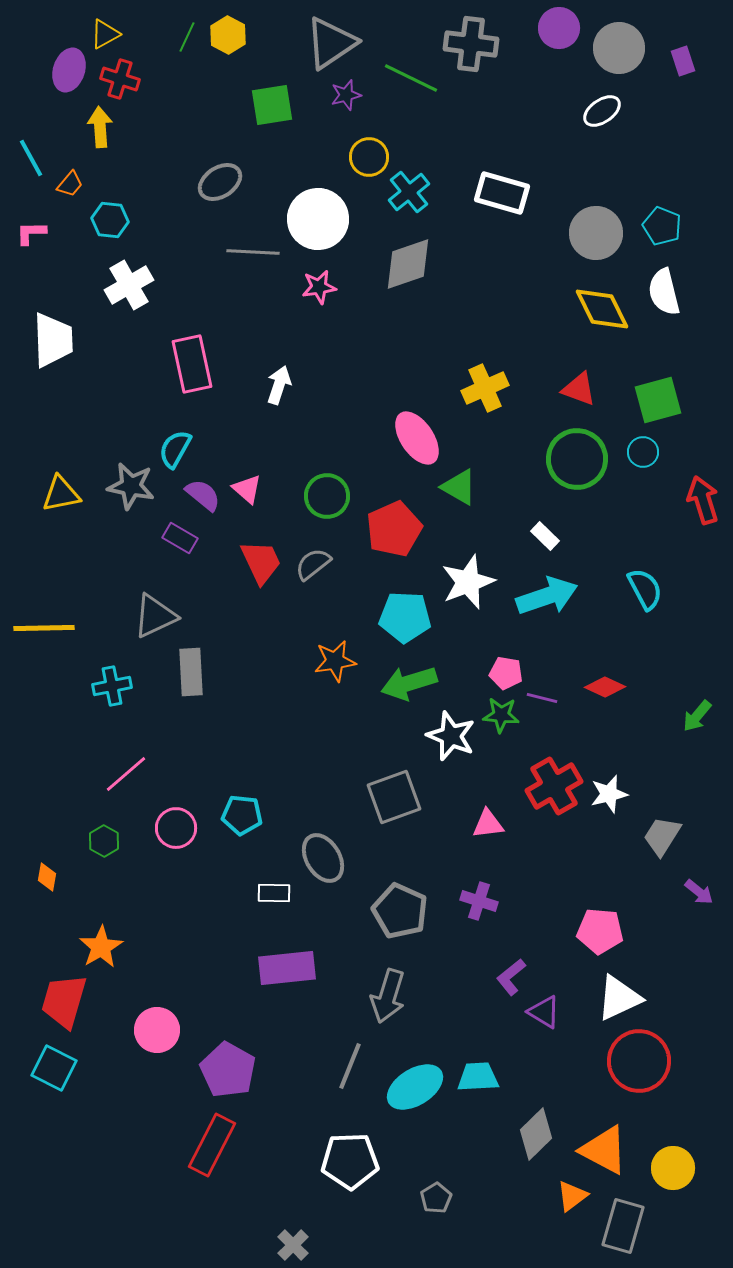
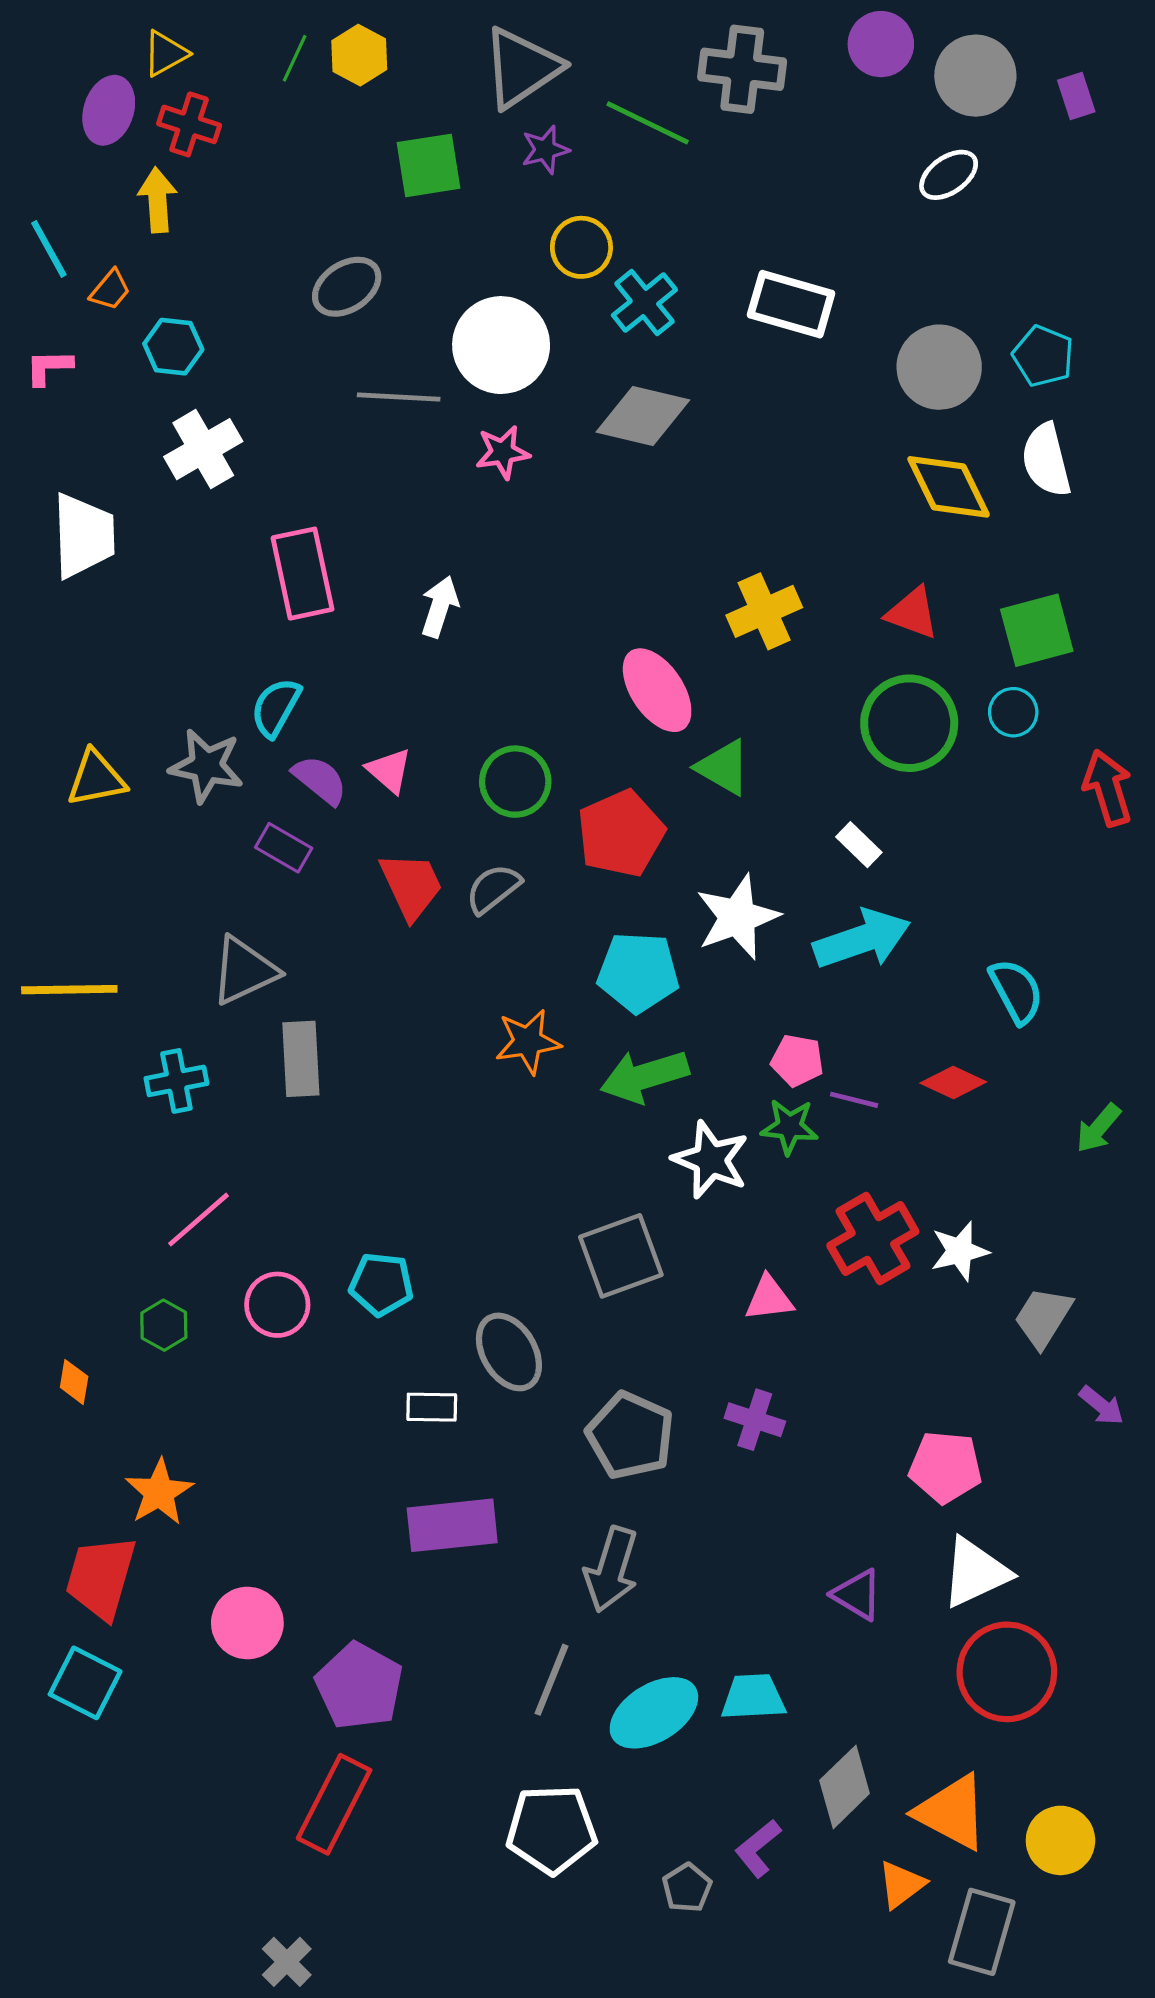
gray diamond: (408, 264) -> (643, 416), turned 32
cyan semicircle: (645, 589) -> (1016, 991), moved
purple L-shape: (511, 977) -> (758, 1848), moved
gray cross: (293, 1245) -> (287, 1962), moved

